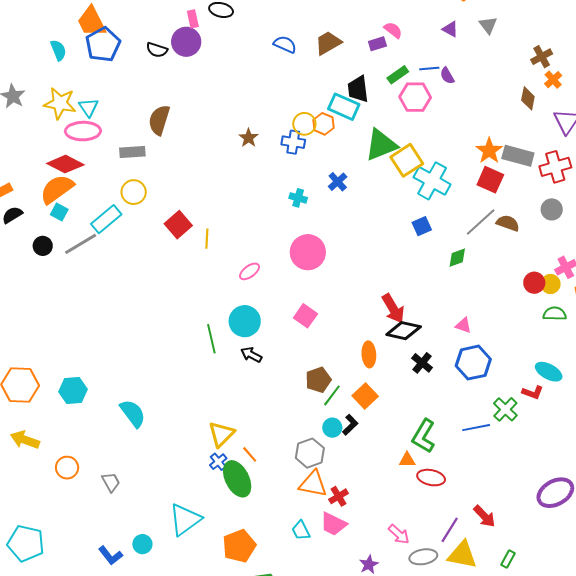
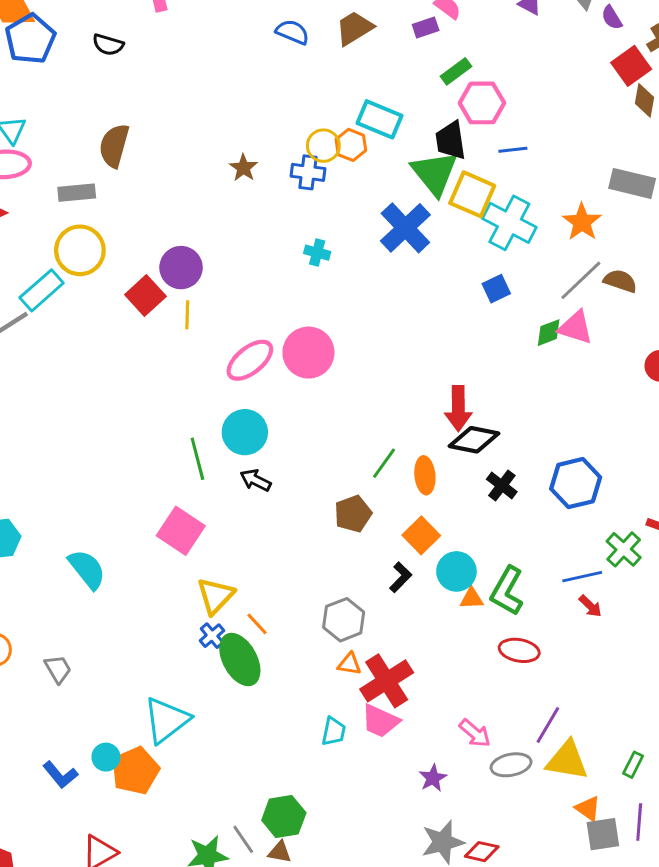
purple circle: (186, 42) -> (181, 268), moved
blue line: (429, 68) -> (513, 150), moved
purple semicircle: (447, 76) -> (612, 18), moved
black trapezoid: (358, 89) -> (451, 141), moved
green triangle: (381, 145) -> (435, 173), turned -45
orange star: (489, 151) -> (582, 222), moved
yellow square: (407, 160) -> (472, 194), turned -32
red square: (490, 180) -> (631, 66), moved, turned 32
blue cross: (338, 182) -> (405, 228), moved, size x1.8
yellow circle: (134, 192) -> (80, 250), size x1.4
pink circle: (308, 252) -> (308, 353), moved
pink ellipse: (250, 271) -> (250, 360), size x1.6
red arrow: (393, 309) -> (458, 408), turned 32
pink square: (305, 316) -> (181, 531), moved, size x1.4
pink triangle: (463, 325) -> (576, 328), moved, size x1.5
green line: (332, 395) -> (384, 463), moved
cyan circle: (332, 428) -> (456, 571), moved, size x1.4
orange triangle: (407, 460) -> (472, 598), moved
orange triangle: (313, 484) -> (349, 664), size x0.6
red cross: (339, 496) -> (387, 681), size x1.8
red arrow: (484, 516) -> (590, 606), moved, size x0.7
cyan trapezoid: (301, 530) -> (334, 731), turned -140
orange pentagon: (239, 546) -> (135, 771), moved

